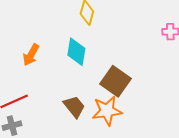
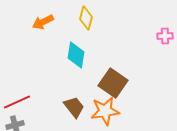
orange arrow: (31, 55) -> (43, 22), moved, turned 35

